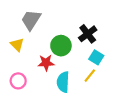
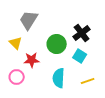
cyan square: (96, 57) -> (80, 56), moved
red star: (46, 63) -> (32, 60), moved
yellow line: (90, 76) -> (88, 81), moved, turned 32

